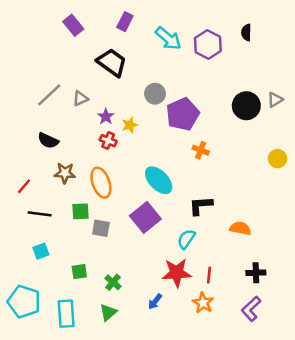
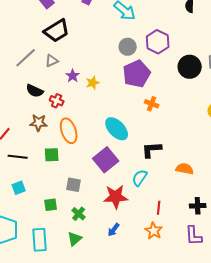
purple hexagon: (208, 44) -> (158, 42), moved
black trapezoid: (112, 62) -> (57, 31), moved, turned 112
gray circle: (155, 94) -> (128, 47), moved
black semicircle: (48, 141) -> (35, 91), moved
red cross: (108, 141) -> (57, 101), moved
gray square: (101, 228) -> (74, 185), moved
red star: (177, 273) -> (116, 197), moved
purple L-shape: (251, 309) -> (194, 236), turned -50

